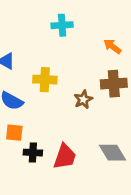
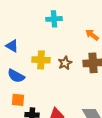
brown star: (83, 99) -> (65, 63), moved

